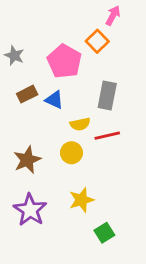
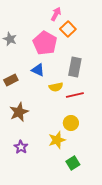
pink arrow: (113, 15) -> (56, 14), moved
brown rectangle: (27, 94) -> (11, 80), moved
yellow circle: (71, 153) -> (71, 123), moved
purple star: (30, 210) -> (21, 147), size x0.6

